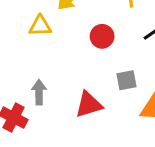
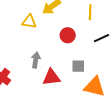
gray arrow: (39, 92) -> (36, 60), moved

